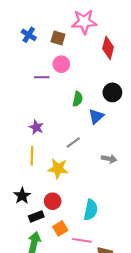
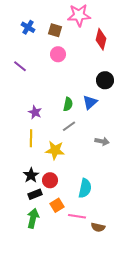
purple line: (42, 77) -> (20, 66), moved, turned 40
green semicircle: (78, 99) -> (68, 104), moved
black star: (22, 196) -> (31, 175), moved

